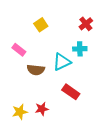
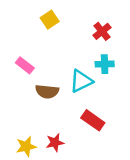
red cross: (86, 24) -> (102, 31), moved
yellow square: (41, 25) -> (50, 20), moved

